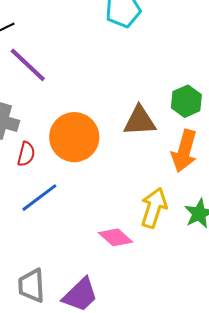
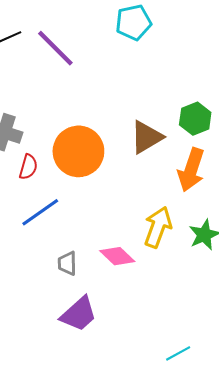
purple line: (28, 65) -> (55, 48), moved
brown triangle: (140, 121) -> (146, 137), turned -30
gray trapezoid: (31, 286) -> (67, 263), moved, size x0.7

